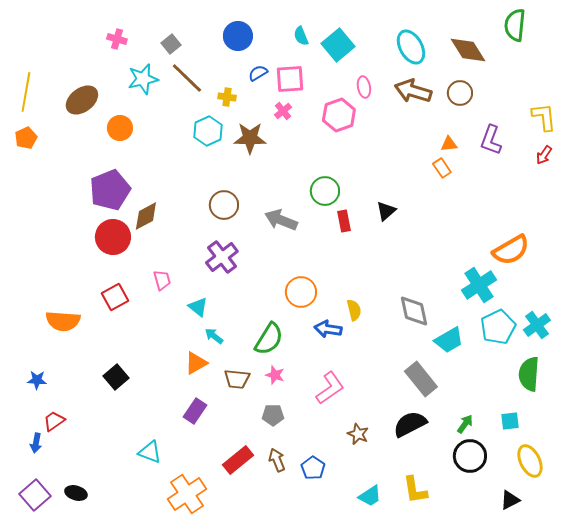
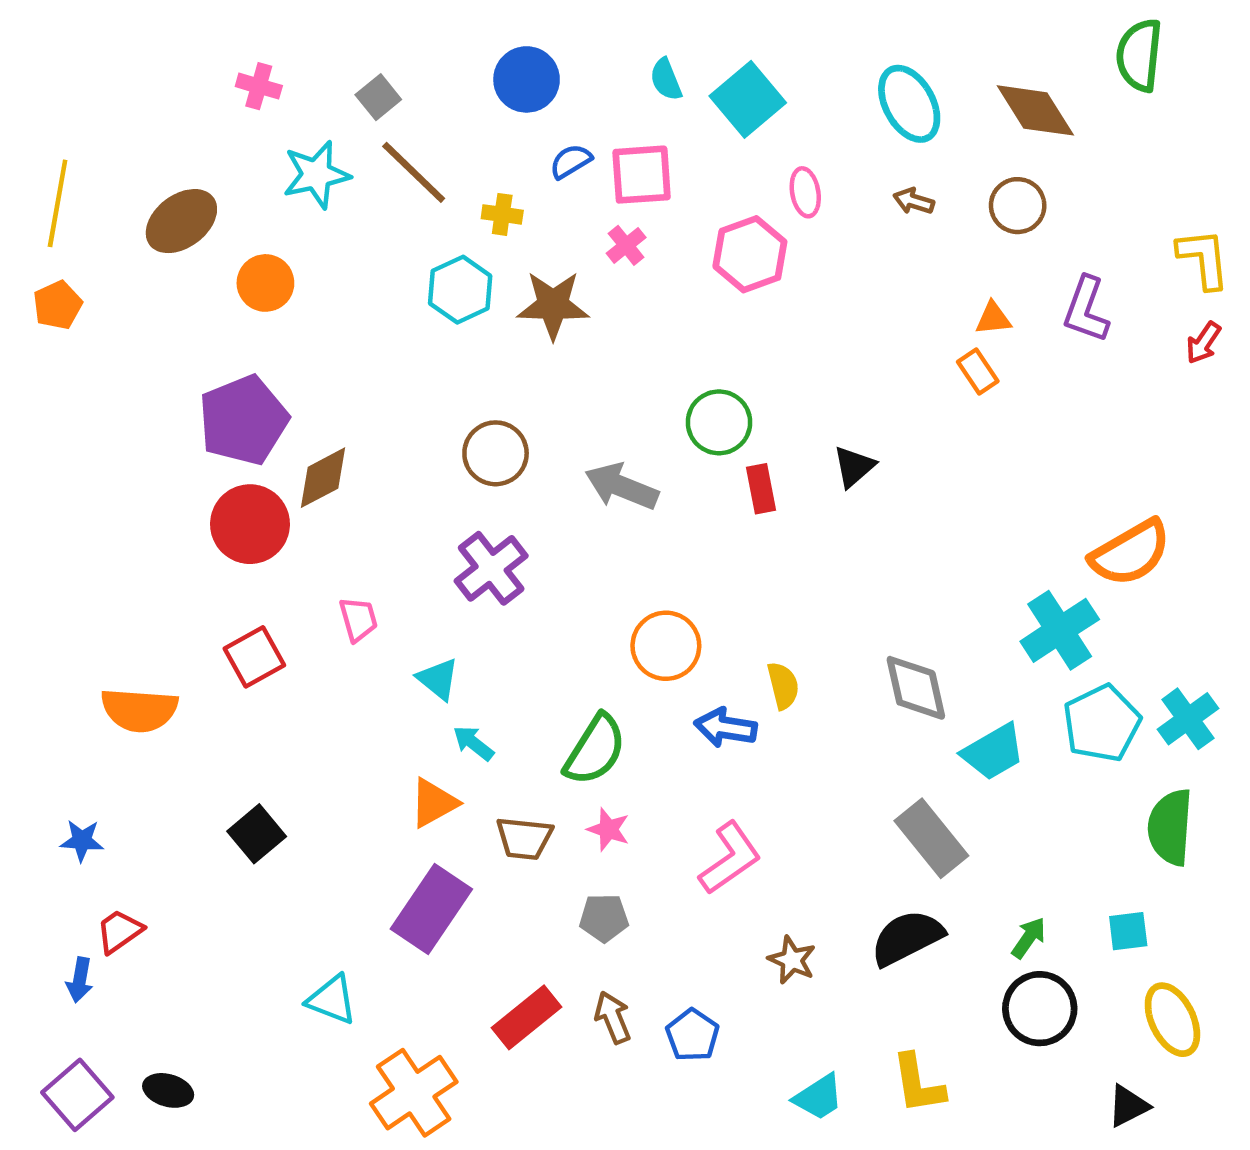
brown arrow: (413, 91) -> (914, 201), size x0.5
purple rectangle: (195, 411) -> (431, 909), size x1.5

